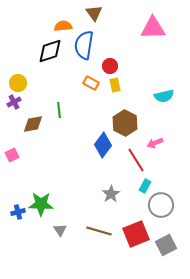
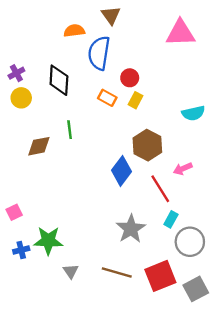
black diamond: (50, 51) -> (59, 80), moved, turned -68
yellow rectangle: (115, 85) -> (136, 100), turned 40
purple cross: (14, 102) -> (16, 73), moved
pink square: (12, 155) -> (14, 212), moved
gray star: (111, 194) -> (131, 229), size x1.4

